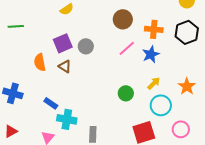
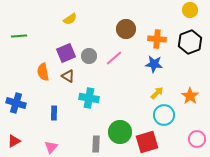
pink line: (127, 48) -> (114, 58), moved
blue star: (151, 54) -> (154, 64), turned 30
green circle: (126, 93) -> (120, 132), moved, size x1.5
blue rectangle: (51, 103) -> (54, 113), turned 56
cyan cross: (67, 119) -> (89, 98), moved
pink circle: (181, 129) -> (197, 139), moved

